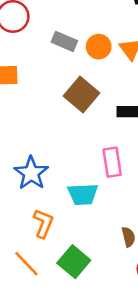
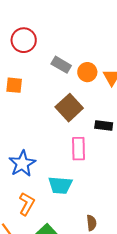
pink rectangle: (112, 162) -> (79, 149), moved

